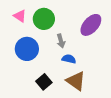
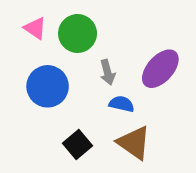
purple ellipse: (91, 25) -> (160, 69), moved

